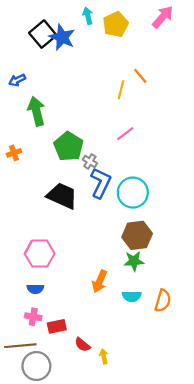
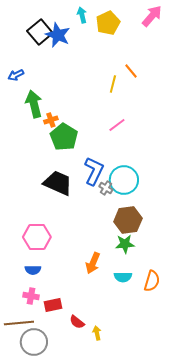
orange cross: (14, 153) -> (51, 120), moved
gray cross: (90, 161) -> (106, 188), moved

